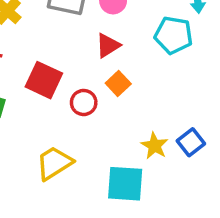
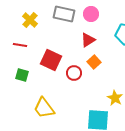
yellow trapezoid: (54, 163) -> (44, 108), moved, turned -95

